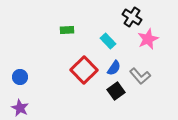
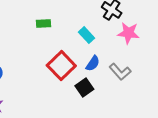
pink star: (148, 39) -> (128, 33), turned 30
black square: (116, 91) -> (84, 88), moved

